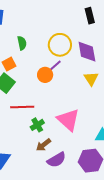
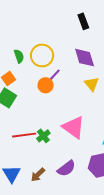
yellow circle: (60, 45) -> (42, 55), moved
red line: (22, 107) -> (24, 135), moved
brown arrow: (43, 145) -> (38, 175), moved

